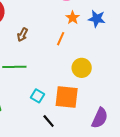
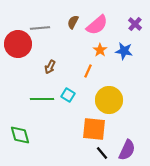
yellow circle: (82, 68) -> (109, 100), size x1.4
cyan square: (37, 96) -> (68, 95), moved
black line: (49, 121) -> (102, 153), moved

